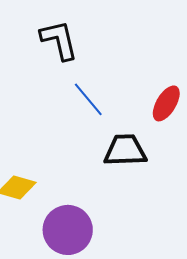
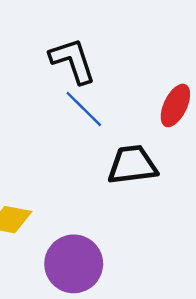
black L-shape: (59, 40) -> (73, 61), moved

